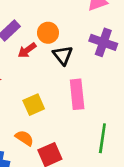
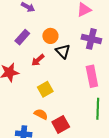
red arrow: (27, 50) -> (38, 60), moved
pink rectangle: (77, 94) -> (92, 76), moved

